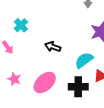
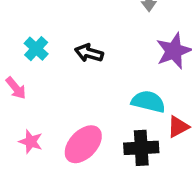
black arrow: (53, 47) -> (89, 53), moved
cyan semicircle: (84, 60) -> (148, 102), turned 54

